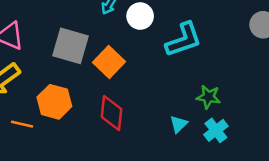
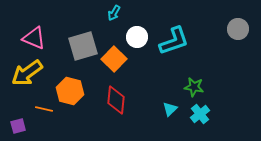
white circle: (140, 16) -> (137, 37), moved
gray square: (71, 46) -> (83, 46), turned -32

